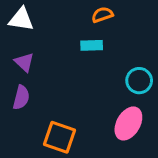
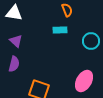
orange semicircle: (102, 15) -> (67, 10), turned 88
cyan circle: (139, 81) -> (91, 41), moved

